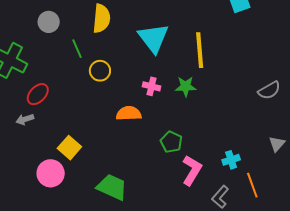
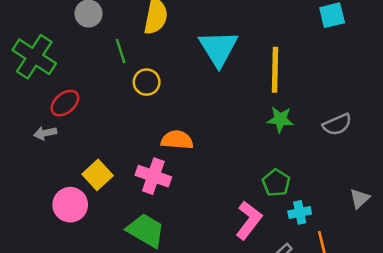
pink cross: (152, 86) -> (153, 176), moved, size x1.5
green star: (186, 86) -> (280, 119), moved
gray semicircle: (269, 90) -> (337, 124), moved
green pentagon: (171, 142) -> (276, 183), moved

